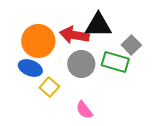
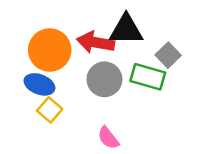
yellow square: (49, 87) -> (50, 110), moved

